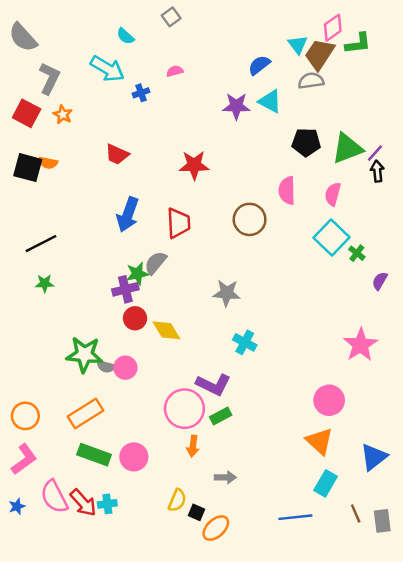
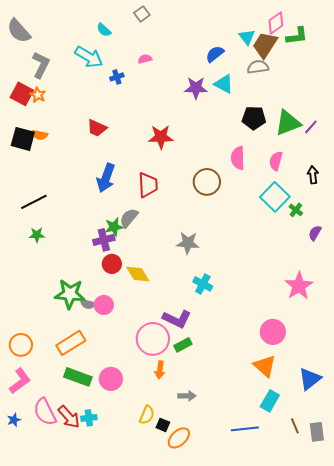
orange star: (63, 115) -> (38, 95), moved
black arrow: (377, 171) -> (313, 175), moved

